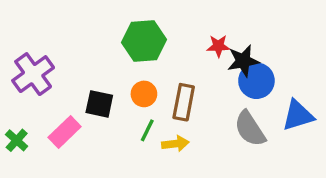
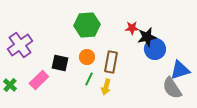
gray semicircle: (250, 129) -> (172, 88), moved
yellow arrow: (175, 144) -> (106, 87), turned 112

